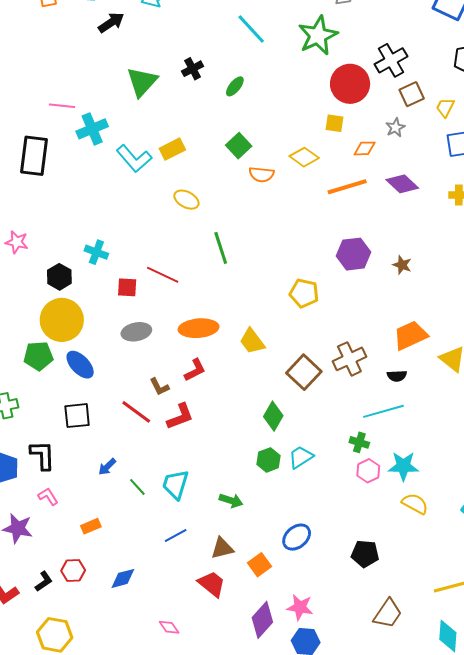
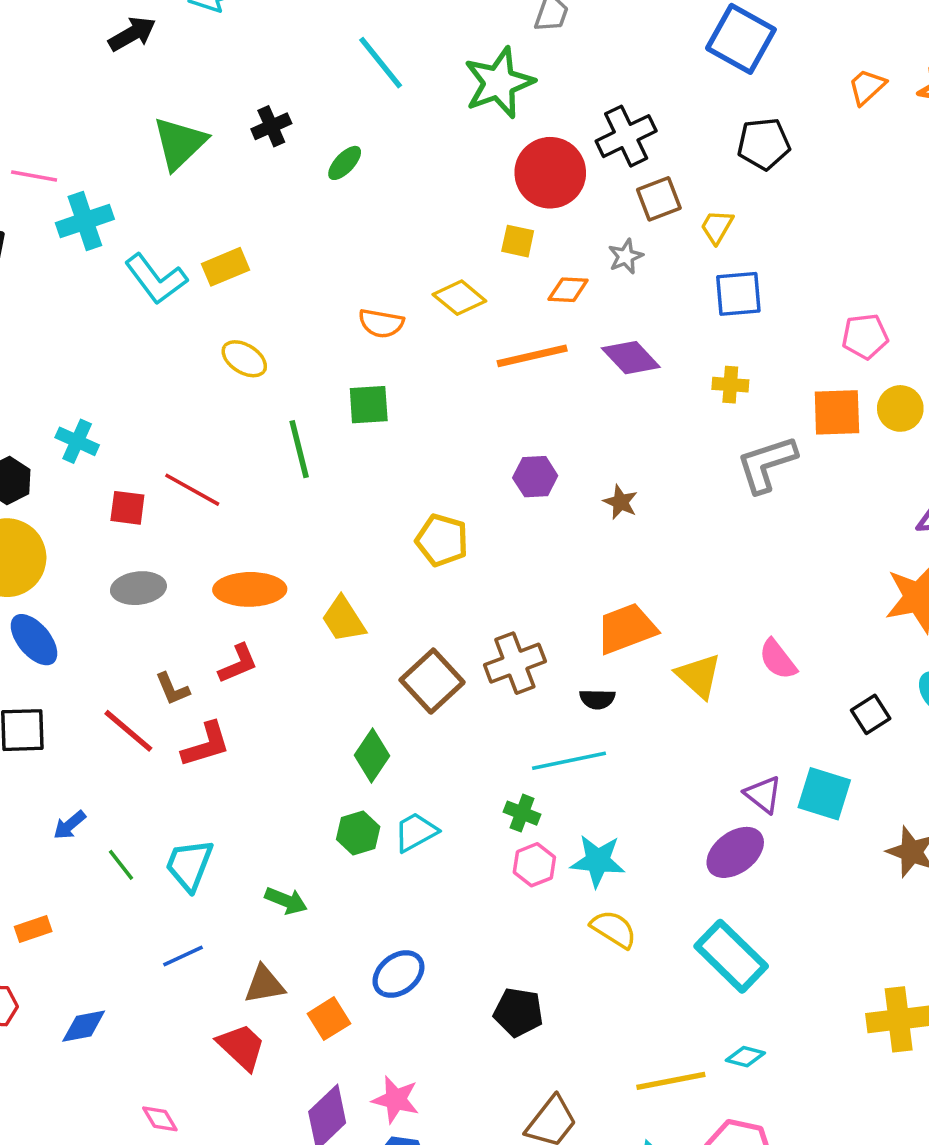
green square: (239, 146) -> (369, 405), moved, turned 35
purple hexagon: (354, 254) -> (535, 477), size x0.7

